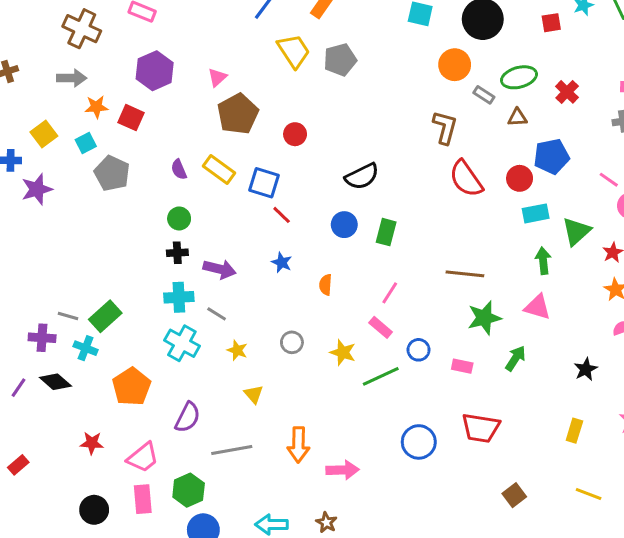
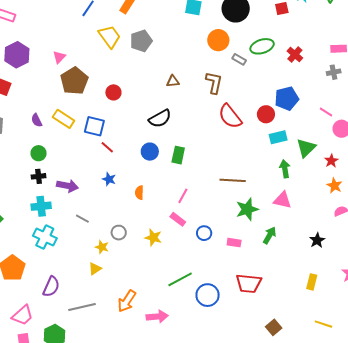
brown triangle: (517, 117) -> (173, 81), moved
gray line: (217, 314) -> (82, 219), moved
yellow star: (237, 350) -> (102, 247), moved
green line: (381, 376) -> (180, 279), moved
yellow triangle: (254, 394) -> (95, 269), turned 40
orange arrow: (298, 445) -> (127, 301), turned 35

